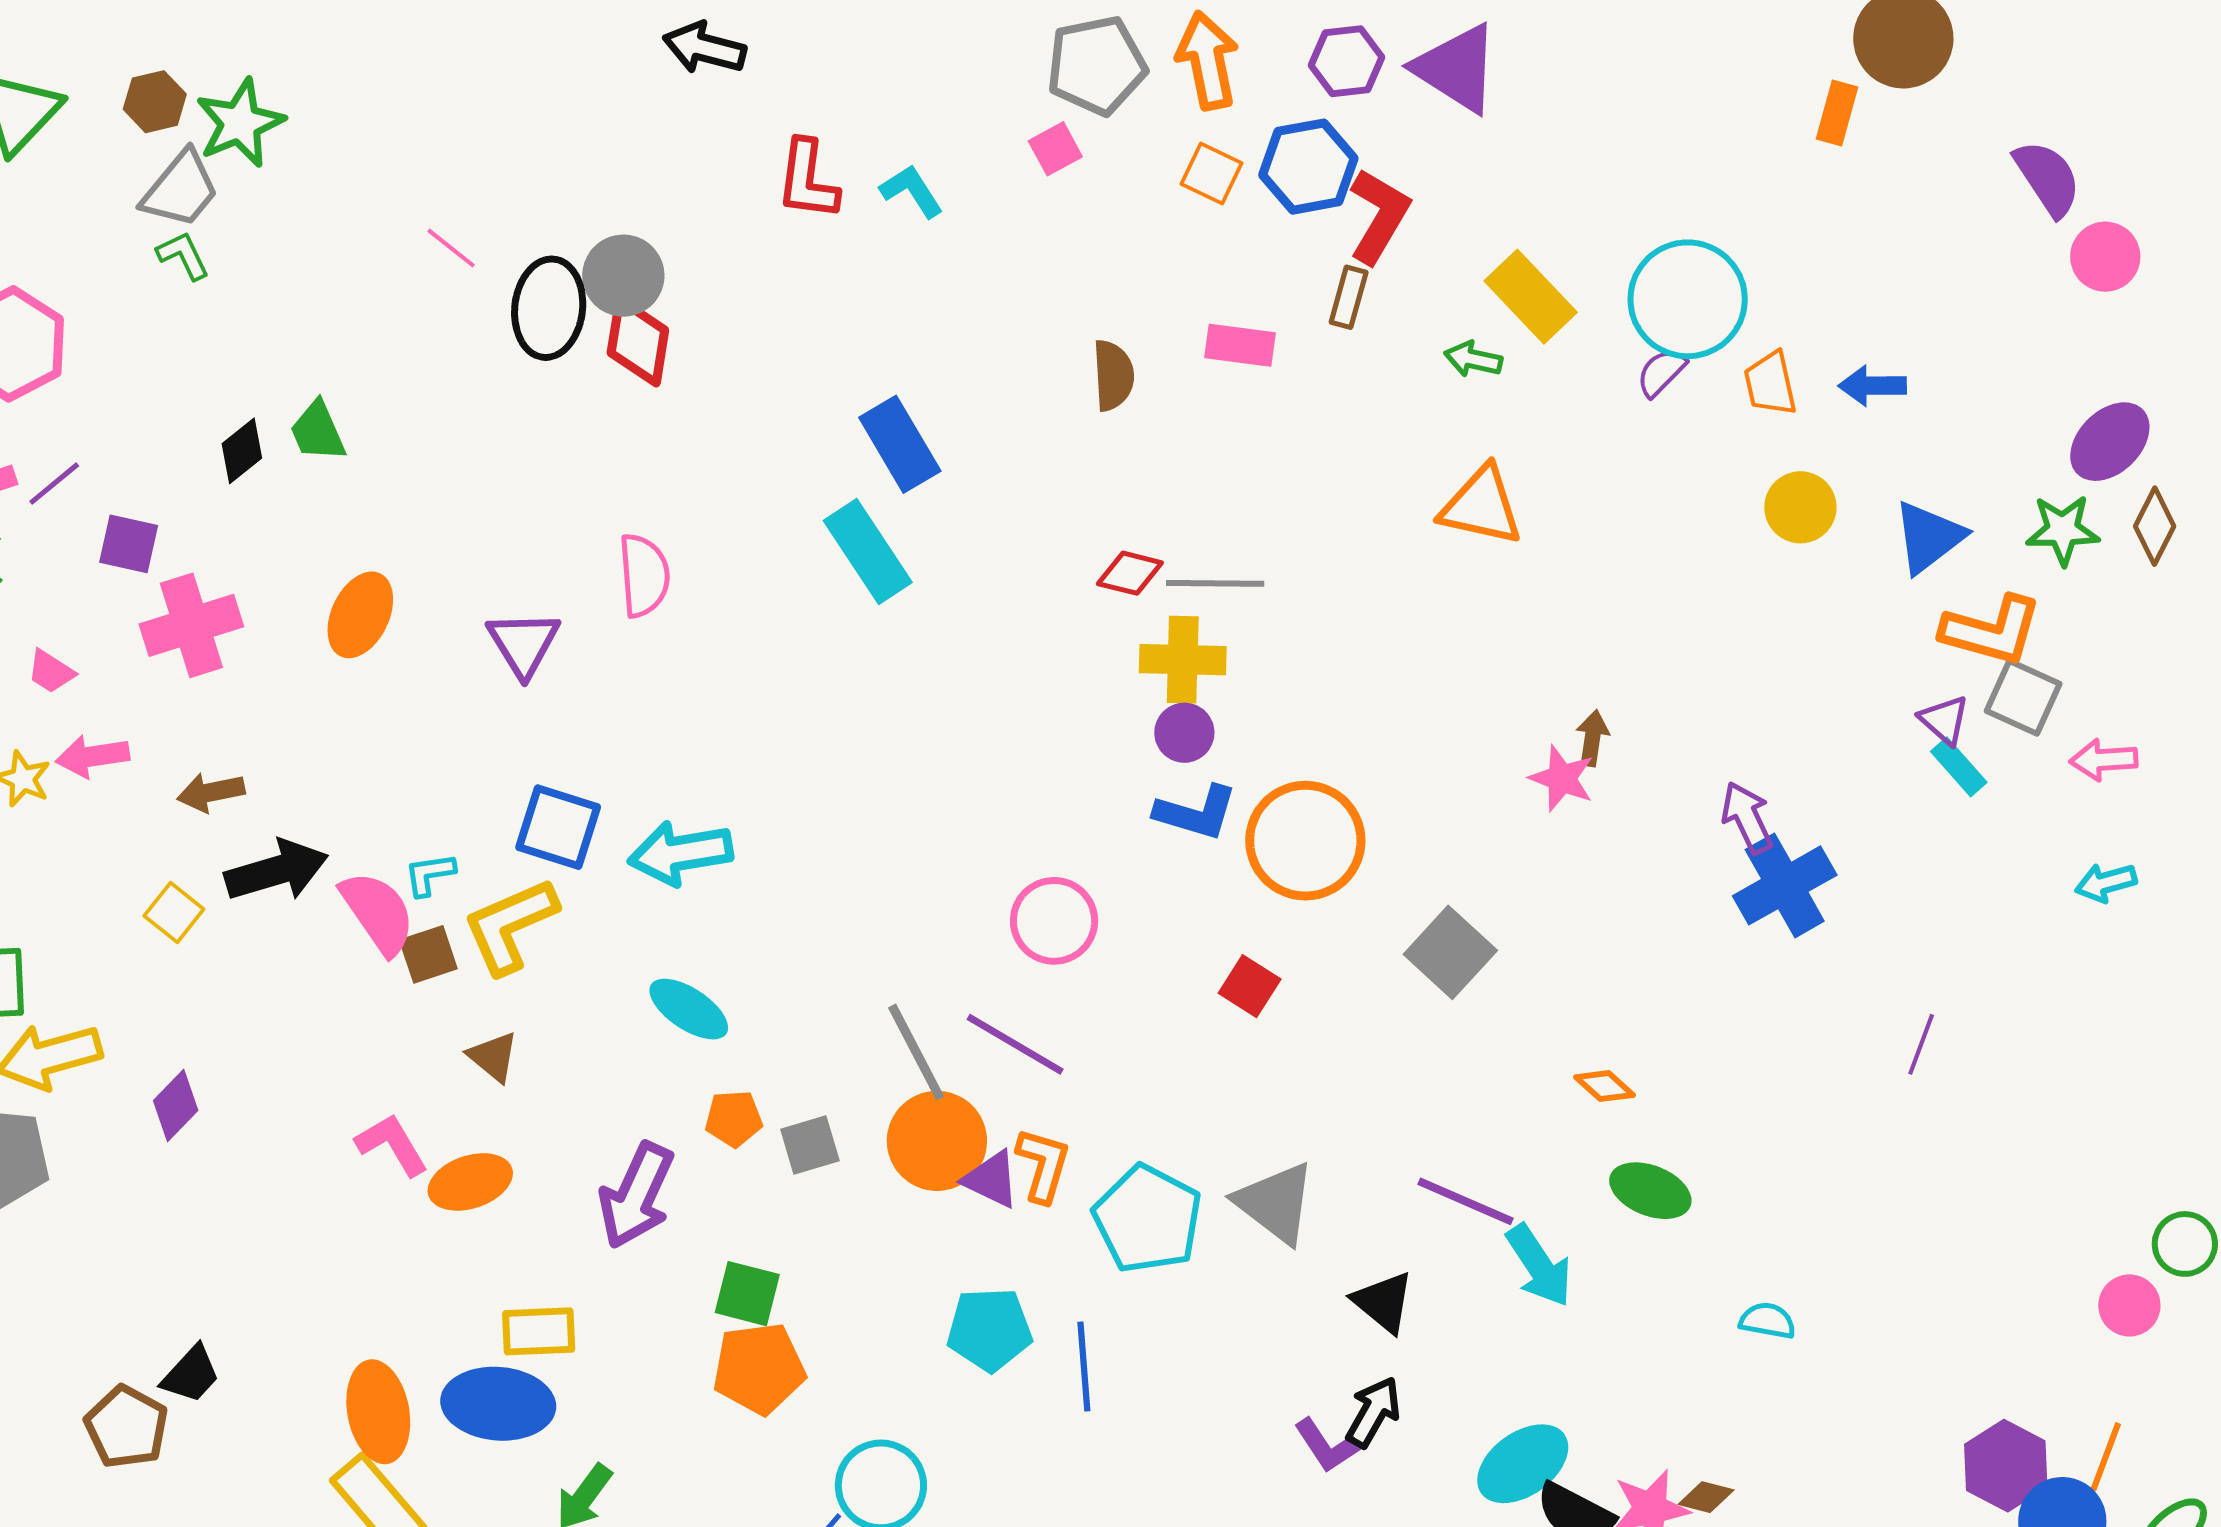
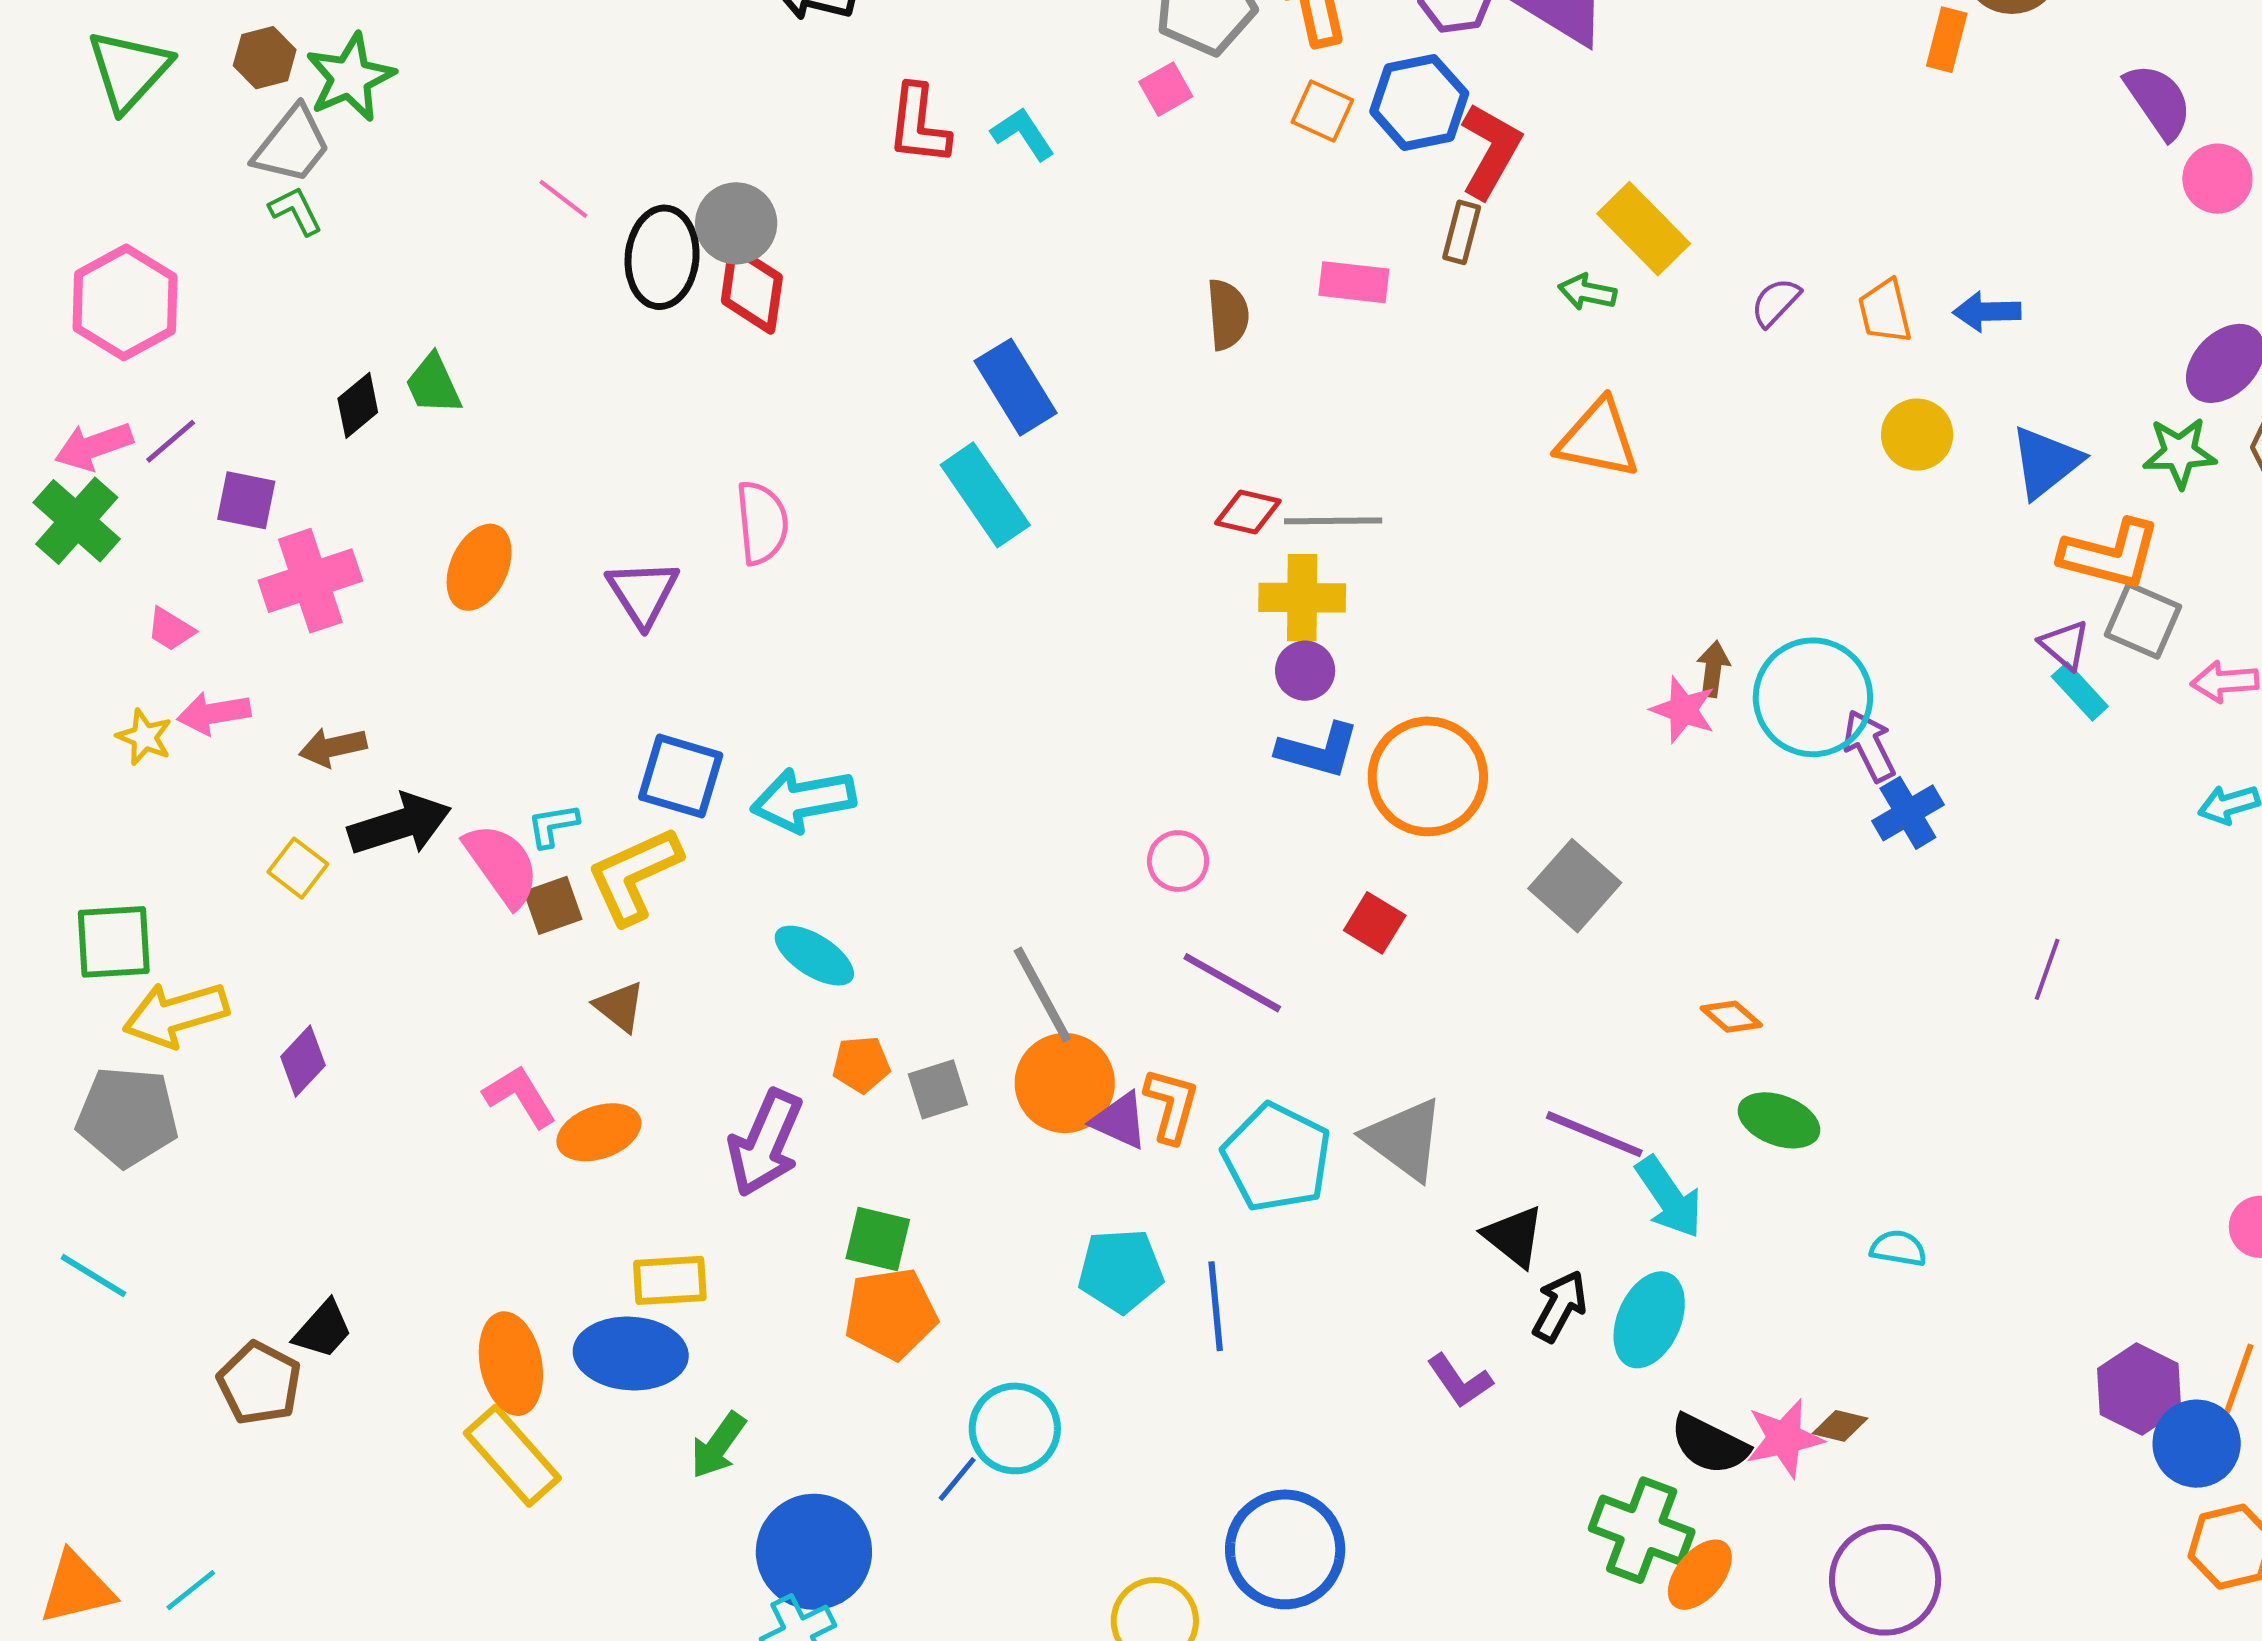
cyan circle: (1688, 299) -> (1813, 697), moved
blue cross: (1785, 885) -> (1908, 813), size x0.7
pink circle: (1054, 921) -> (1178, 861), size x0.7
purple line: (1015, 1044) -> (1232, 983), moved
black arrow: (1373, 1412) -> (1560, 1306), moved
cyan ellipse: (1523, 1464) -> (1649, 1320), moved, turned -30

